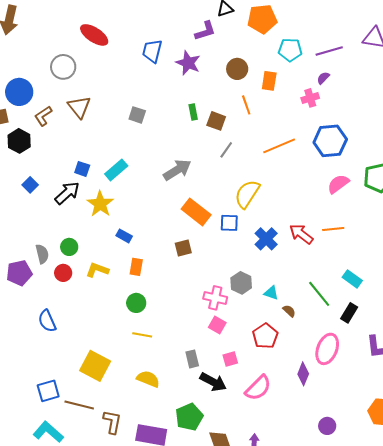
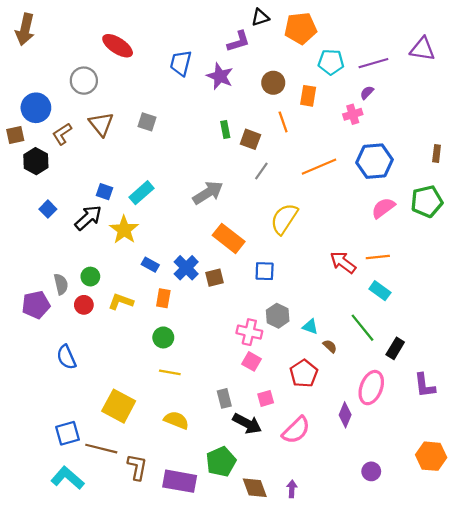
gray square: (137, 115) -> (147, 122), moved
blue square: (229, 223) -> (265, 271), moved
blue cross: (266, 239) -> (186, 268), moved
cyan rectangle: (352, 279) -> (380, 291), moved

